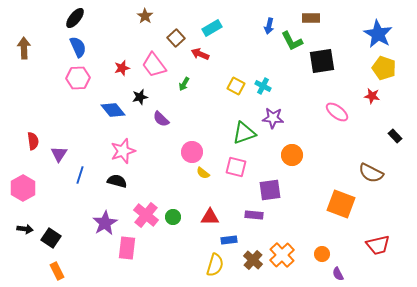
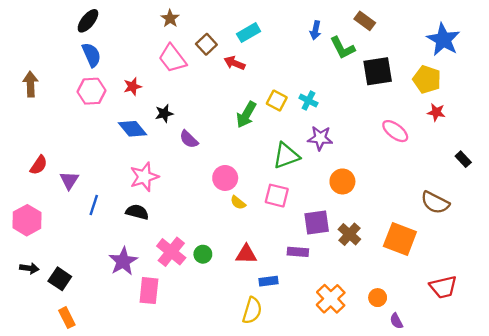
brown rectangle: (311, 18) -> (365, 21), turned 36
brown arrow: (24, 48) -> (30, 84), moved
pink trapezoid: (154, 65) -> (172, 58), moved
red star: (122, 68) -> (133, 86), moved
yellow pentagon: (384, 68) -> (427, 79), moved
green arrow: (184, 84) -> (246, 115), moved, size x1.6
red semicircle: (33, 141) -> (39, 165), turned 42
brown cross: (253, 260) -> (349, 234), moved

